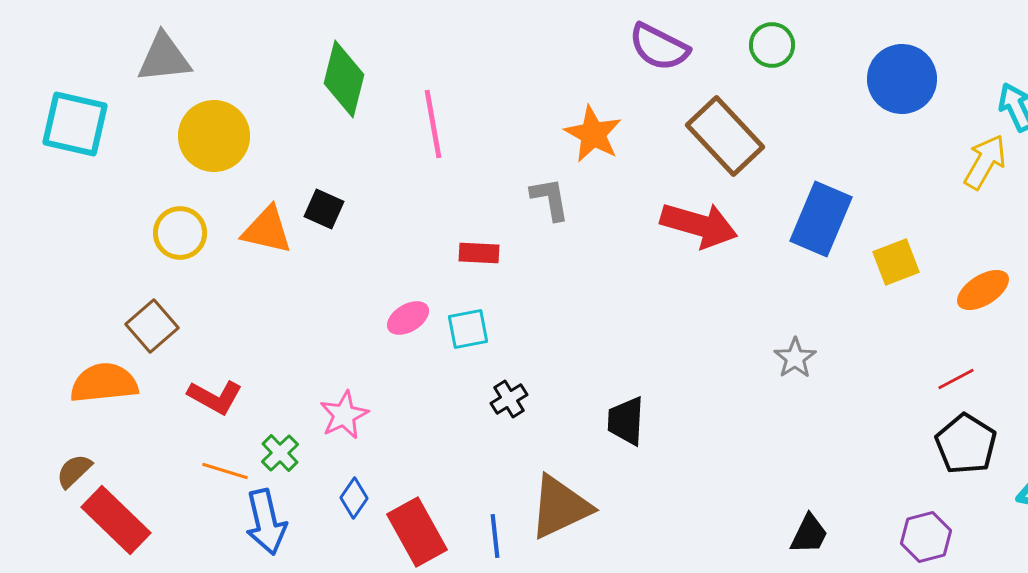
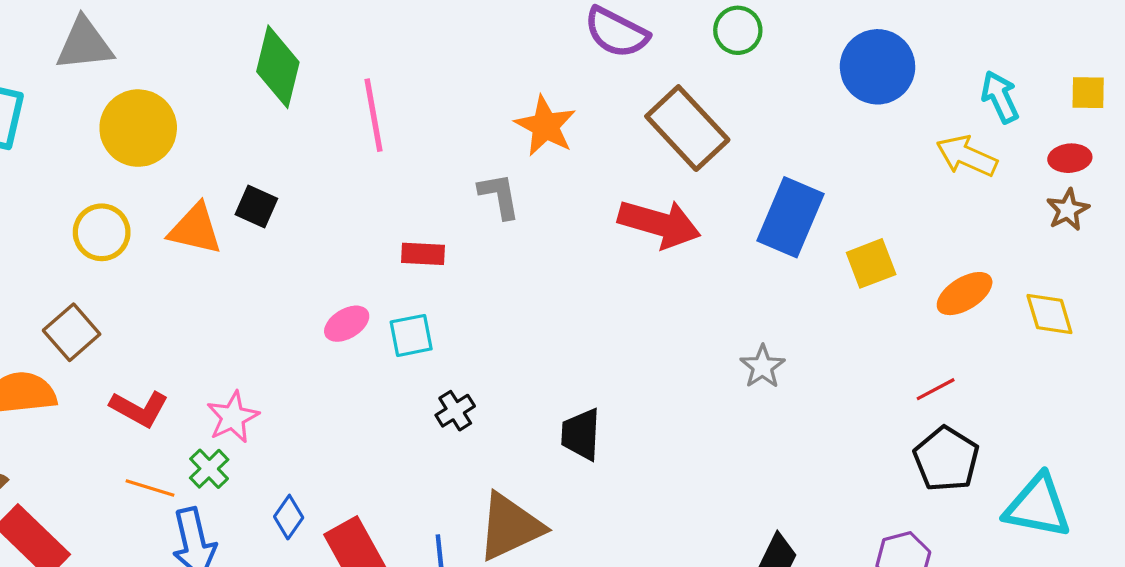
yellow arrow: (985, 162) -> (967, 156), turned -96
pink star: (344, 415) -> (233, 417), moved

